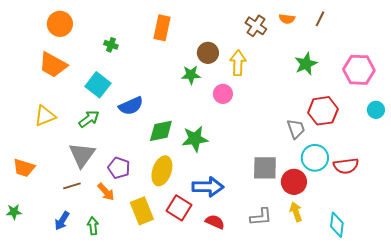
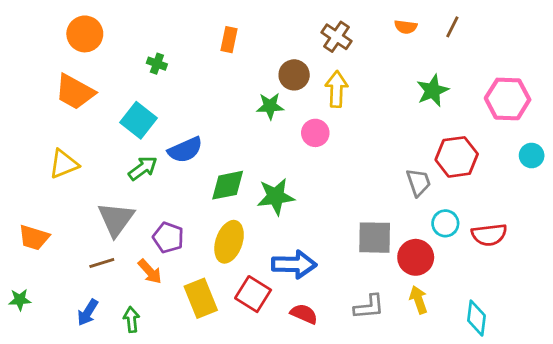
brown cross: (256, 26) -> (336, 37), moved
orange rectangle: (162, 28) -> (229, 40), size x0.7
green arrow: (89, 119) -> (143, 168), moved
cyan circle: (315, 158) -> (445, 223), size x0.7

